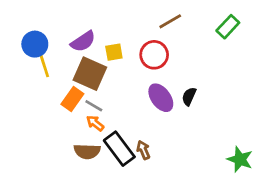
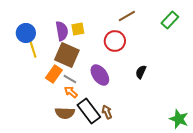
purple semicircle: (83, 41) -> (62, 31), turned -66
yellow square: (114, 52) -> (78, 29), moved
purple ellipse: (161, 98) -> (100, 75), moved

